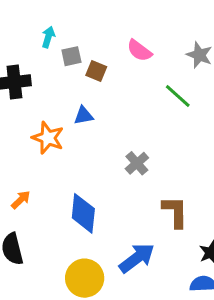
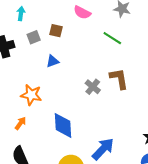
gray square: (71, 56) -> (34, 37), moved
orange star: (48, 138) -> (31, 95), moved
brown L-shape: (175, 212) -> (119, 79), moved

